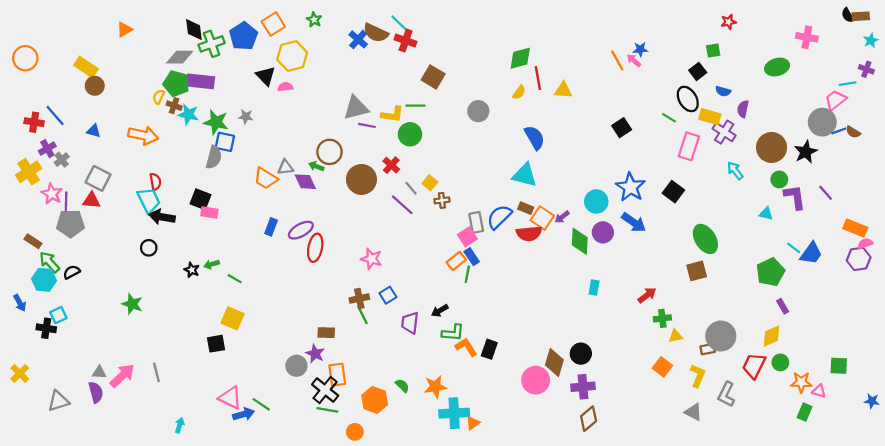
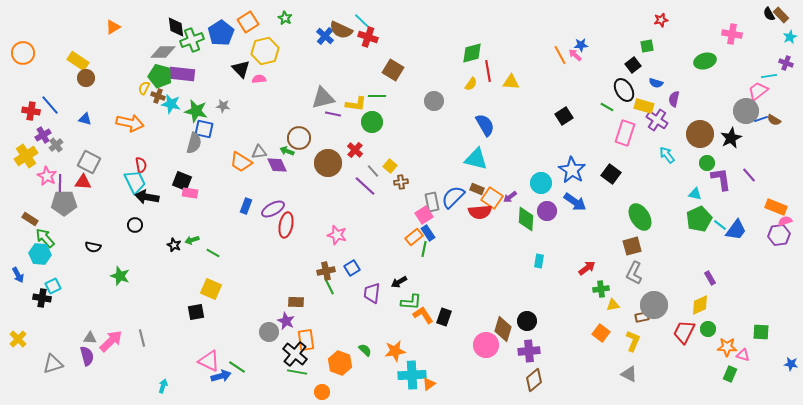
brown rectangle: (861, 16) -> (781, 15), turned 49
black semicircle: (72, 272) -> (93, 247), moved, turned -140
green pentagon: (770, 272) -> (699, 219), moved
gray L-shape: (726, 394) -> (634, 273), moved

